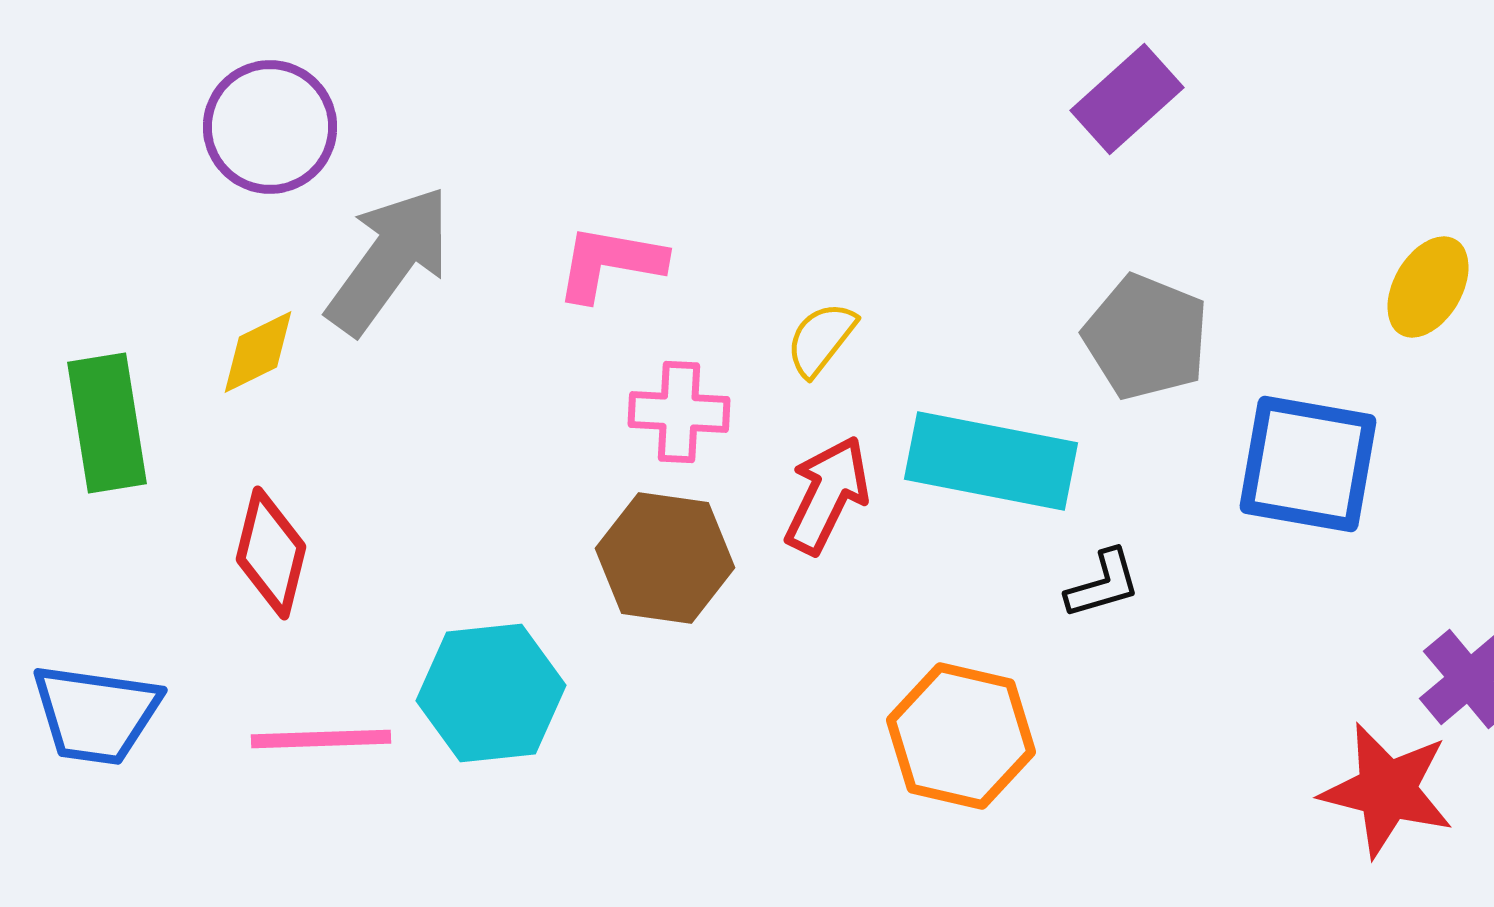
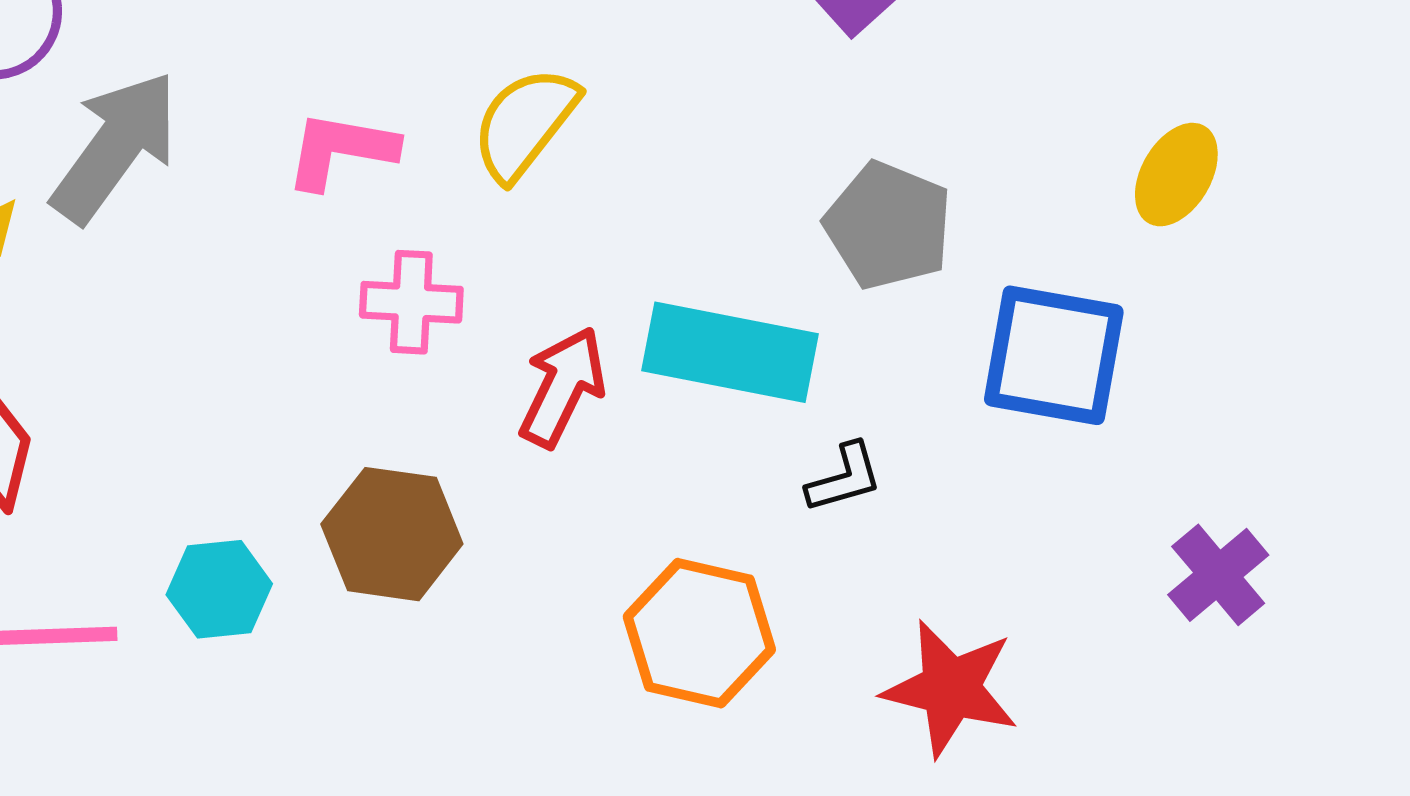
yellow semicircle: (821, 339) -> (525, 123), moved, size x1.5
brown hexagon: (665, 558) -> (392, 534), moved
cyan hexagon: (491, 693) -> (219, 589), size x0.7
red star: (1387, 790) -> (951, 688), moved

